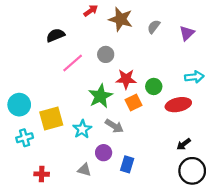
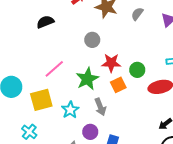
pink line: (73, 63) -> (54, 69), moved
gray arrow: (114, 126) -> (100, 107), turned 36
cyan cross: (25, 138) -> (29, 132), moved, turned -35

